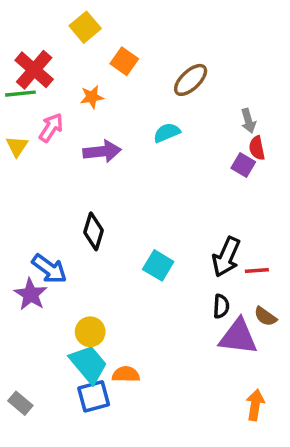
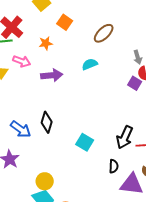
pink arrow: (51, 128) -> (22, 61), turned 78
blue arrow: (49, 269) -> (21, 129), moved
black semicircle: (221, 306) -> (114, 166), moved

